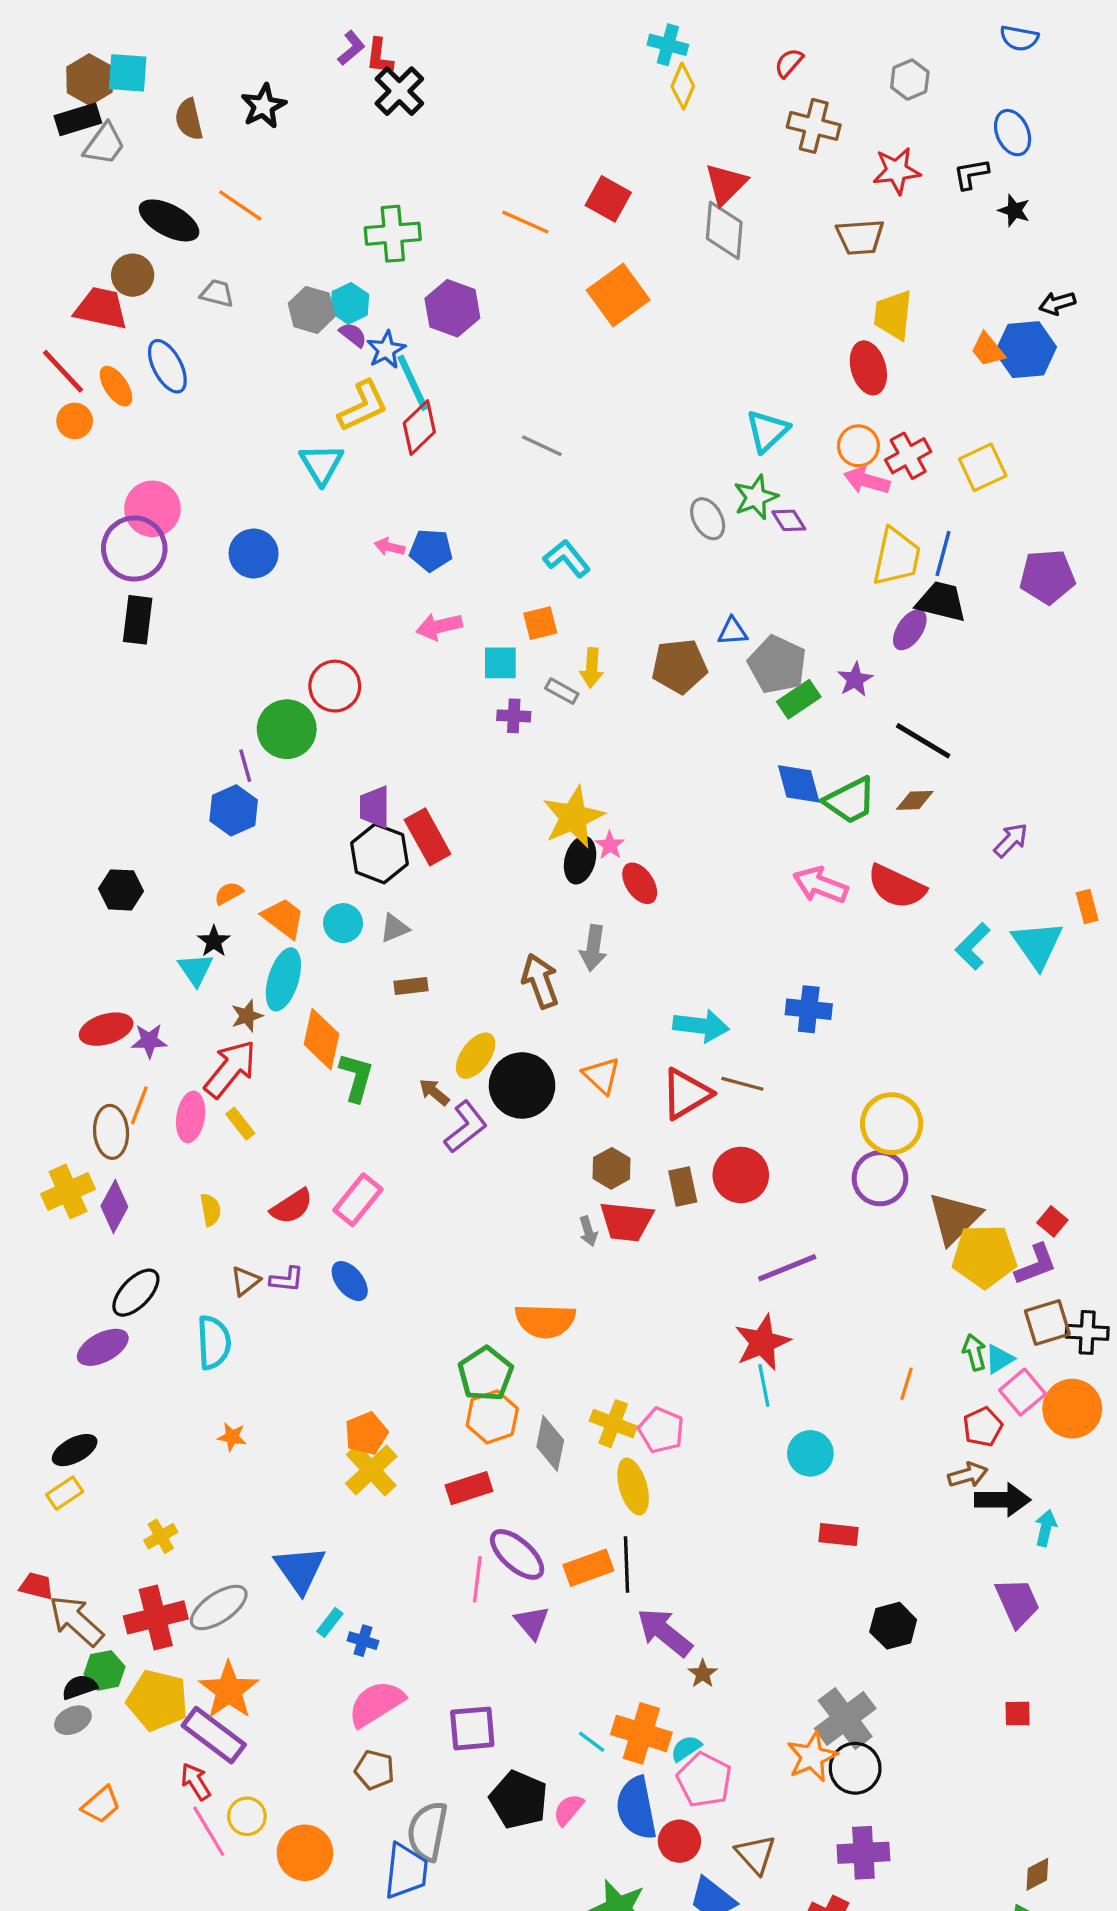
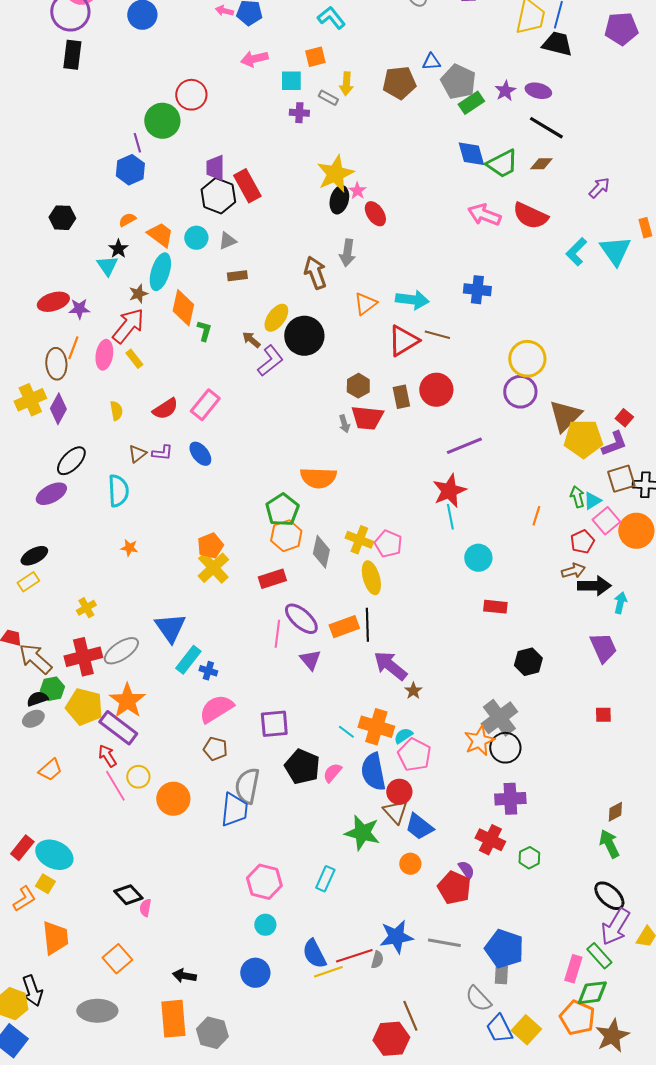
purple ellipse: (910, 630) -> (538, 91), moved, turned 70
orange triangle: (602, 1076) -> (365, 304), moved, turned 40
green L-shape: (356, 1077) -> (204, 331), size x0.7
cyan rectangle: (330, 1622) -> (188, 660), size x1.6
brown triangle: (756, 1854) -> (395, 812), moved

